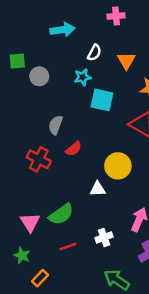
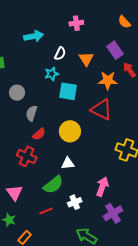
gray circle: (39, 76) -> (17, 93), moved
red semicircle: (74, 149) -> (39, 134), moved
red cross: (39, 159) -> (27, 156), moved
yellow circle: (118, 166) -> (70, 131), moved
green semicircle: (61, 214) -> (53, 185), moved

